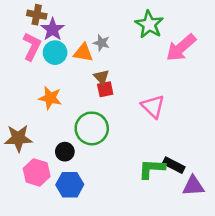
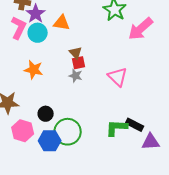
gray star: (102, 43) -> (76, 76), moved
orange triangle: (83, 53) -> (62, 23), moved
green circle: (92, 128) -> (68, 132), moved

